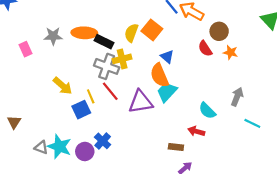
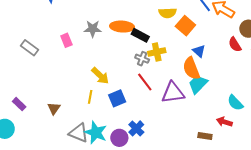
yellow semicircle: (131, 33) -> (168, 13), moved, turned -114
gray cross: (107, 66) -> (142, 59), size x0.6
yellow line: (91, 96) -> (90, 97), moved, turned 32
gray triangle: (41, 147) -> (79, 133), size x1.5

